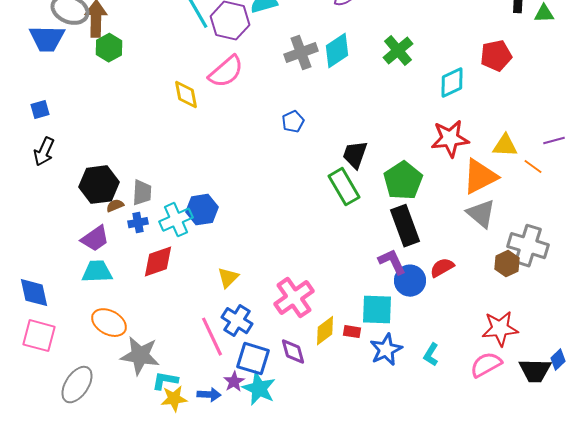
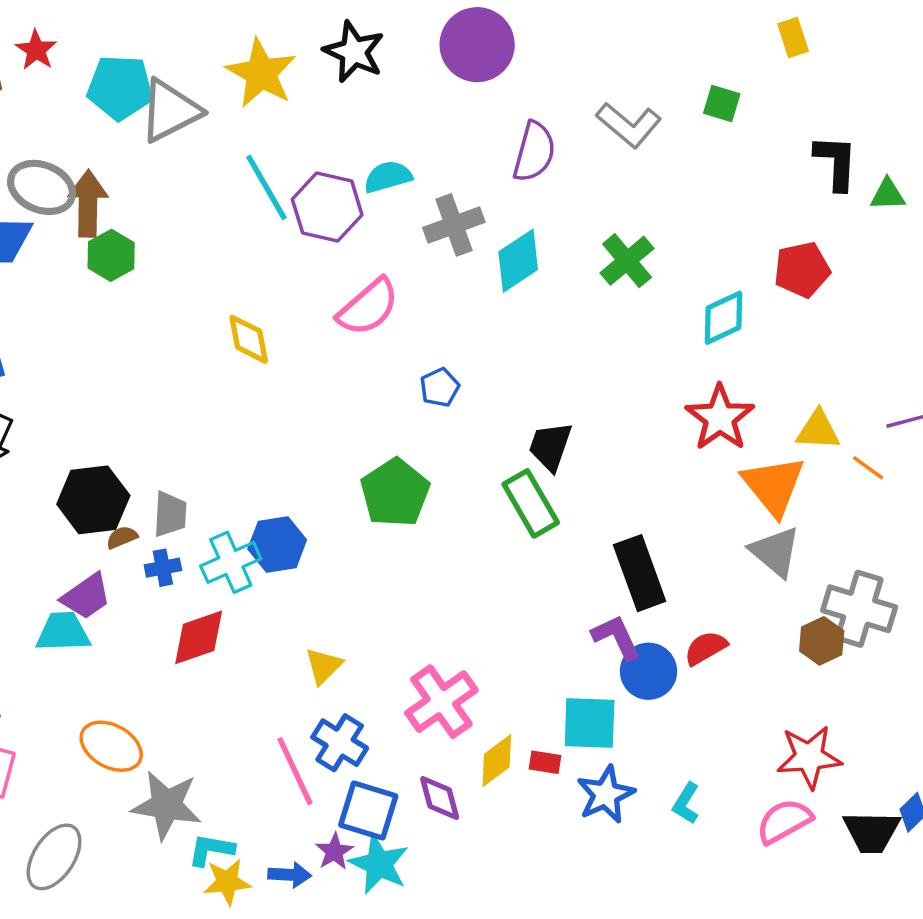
gray cross: (301, 53) -> (454, 225), moved
pink semicircle: (226, 72) -> (368, 307), moved
red star: (450, 139) -> (720, 418), turned -30
orange triangle: (480, 177) -> (773, 486), turned -42
green pentagon: (403, 181) -> (395, 493), moved
cyan trapezoid: (97, 272) -> (63, 632), moved

